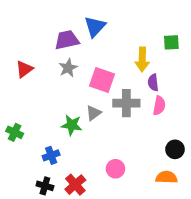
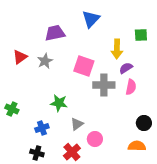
blue triangle: (95, 27) -> (91, 19), moved
gray star: (68, 68) -> (45, 61), moved
purple semicircle: (153, 82) -> (126, 68), turned 64
gray triangle: (94, 113) -> (77, 124), moved
red cross: (75, 185) -> (72, 152), moved

